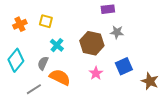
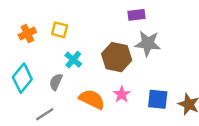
gray star: (117, 32) -> (148, 43), size x1.5
blue square: (124, 66) -> (158, 99), moved, turned 30
orange semicircle: (60, 77) -> (92, 99), moved

